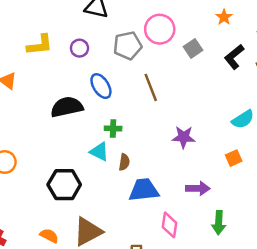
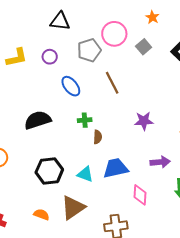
orange star: (224, 17) -> (152, 17), moved
black semicircle: (67, 107) -> (38, 120), moved
cyan triangle: (99, 152) -> (85, 174), moved
brown semicircle: (124, 162) -> (98, 137), moved

